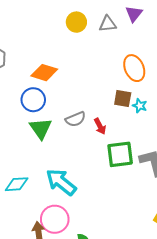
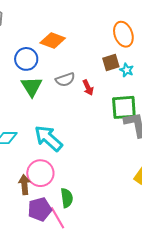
orange diamond: (44, 73) -> (53, 41), moved
brown square: (123, 99) -> (111, 62), turned -30
green square: (120, 154) -> (124, 107), moved

